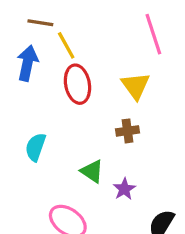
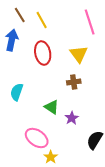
brown line: (40, 23) -> (20, 15), turned 49
yellow line: (66, 45) -> (42, 20), moved

